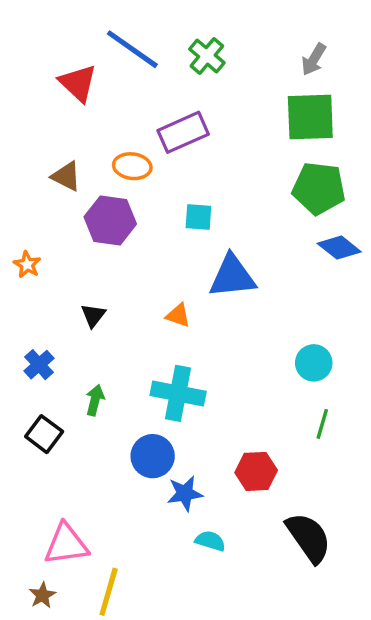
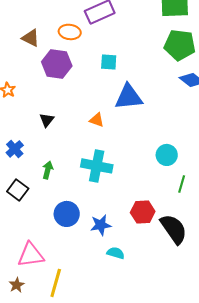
cyan circle: (314, 363) -> (167, 155), moved
blue circle: (153, 456) -> (67, 214), moved
black semicircle: (309, 538) -> (174, 229), moved

